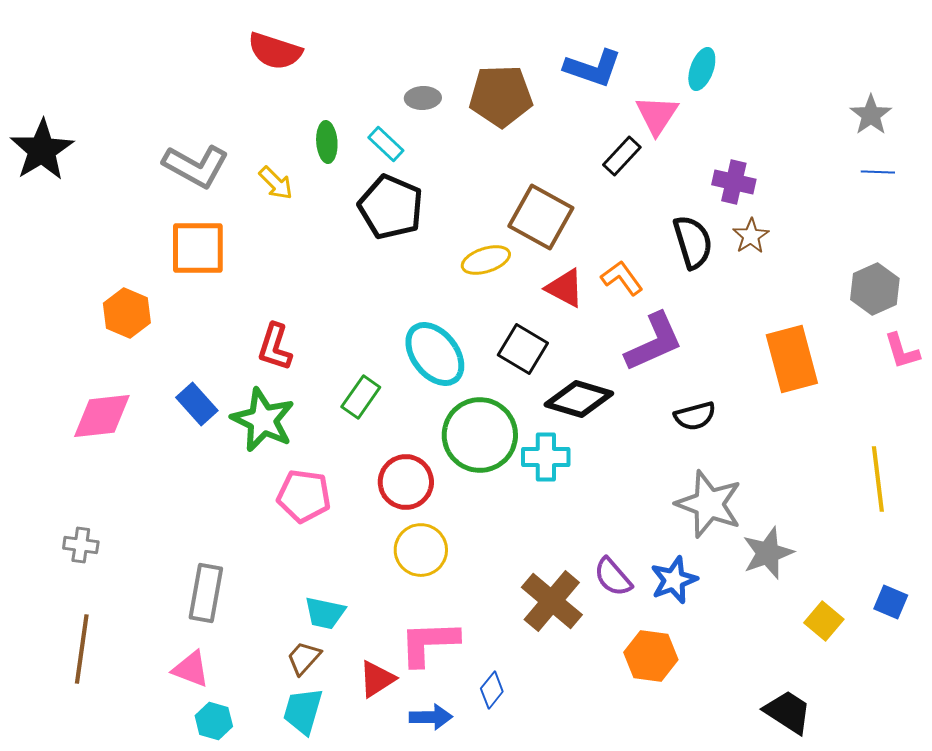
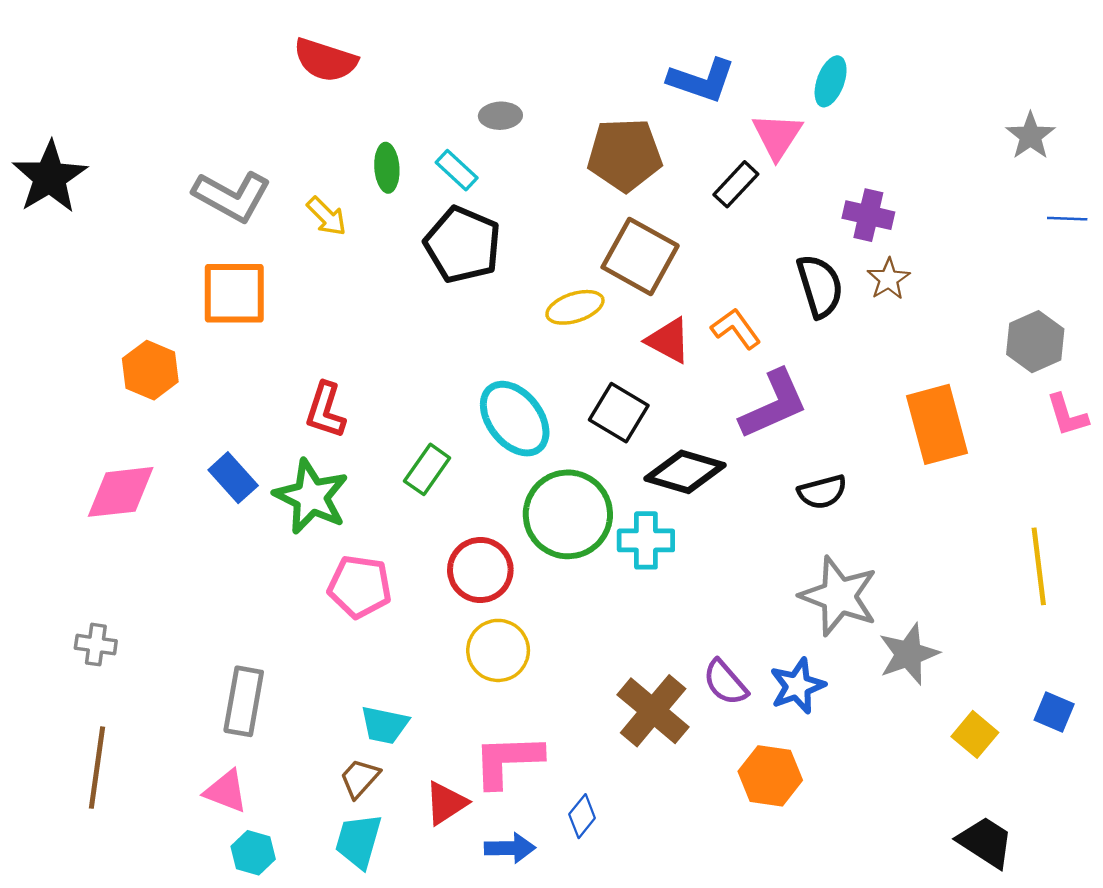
brown pentagon: (501, 96) -> (625, 155), moved
blue line: (878, 172) -> (1067, 219), moved
black trapezoid: (788, 712) -> (986, 842), moved

